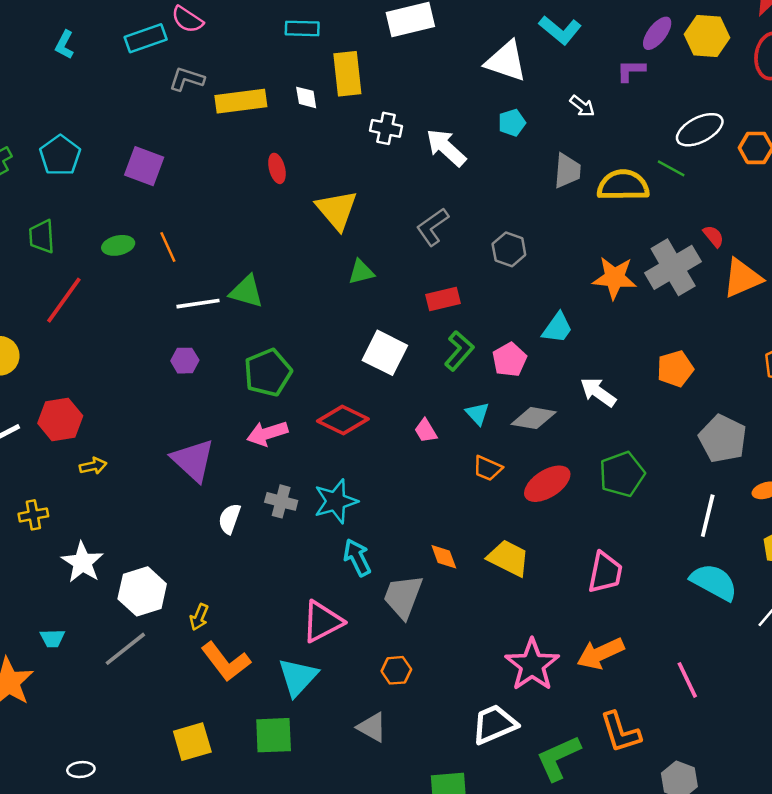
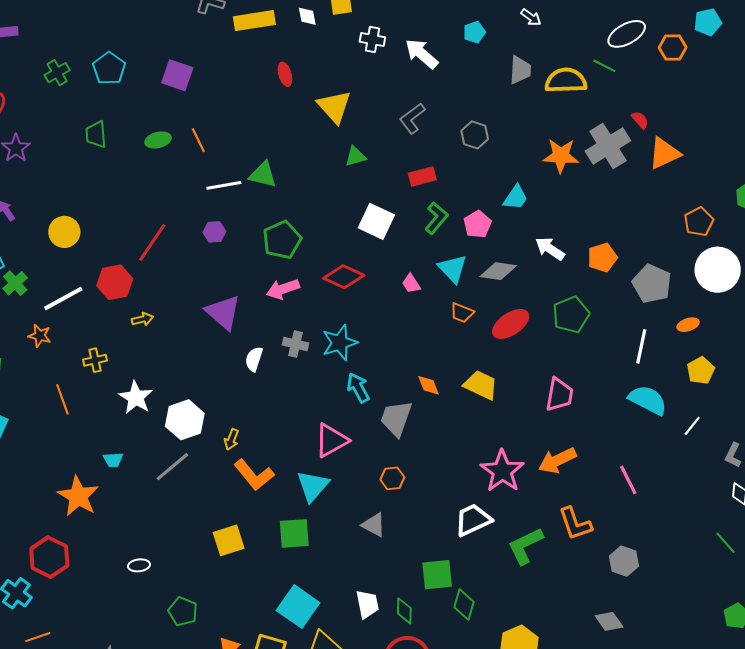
red line: (64, 300) -> (152, 242), moved
orange pentagon: (675, 369) -> (602, 257), moved
cyan triangle: (477, 413) -> (453, 269), size x1.5

